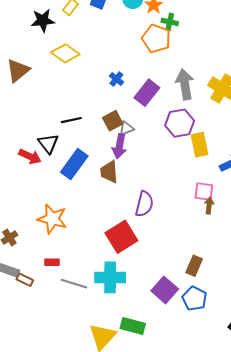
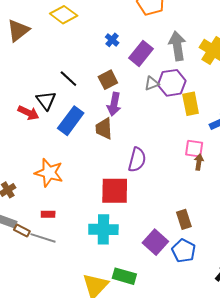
black line: (71, 120) -> (68, 79), turned 54
gray triangle: (126, 128) -> (152, 83), moved
red square: (121, 237) -> (115, 191), turned 32
brown rectangle: (194, 266) -> (184, 219), turned -42
gray line: (74, 284) -> (43, 238), moved

